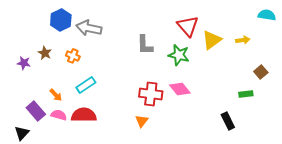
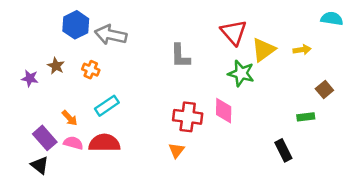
green star: (179, 55) -> (241, 73), moved
pink diamond: (180, 89) -> (224, 111), turned 40
black triangle: (22, 133) -> (40, 165), moved, turned -35

